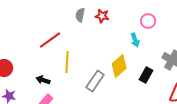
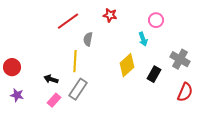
gray semicircle: (80, 15) -> (88, 39), moved
red line: (50, 40) -> (68, 21), moved
gray rectangle: (95, 81) -> (78, 89), moved

